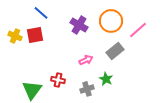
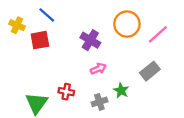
purple cross: (79, 25) -> (90, 40), moved
yellow cross: (15, 36) -> (17, 25), moved
gray rectangle: (115, 51) -> (150, 71), moved

